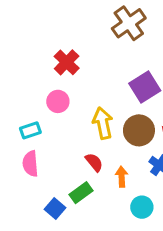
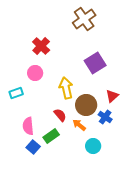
brown circle: (139, 130) -> (86, 105), moved
pink semicircle: (30, 164) -> (28, 126), moved
orange arrow: (122, 177) -> (79, 125), turned -48

